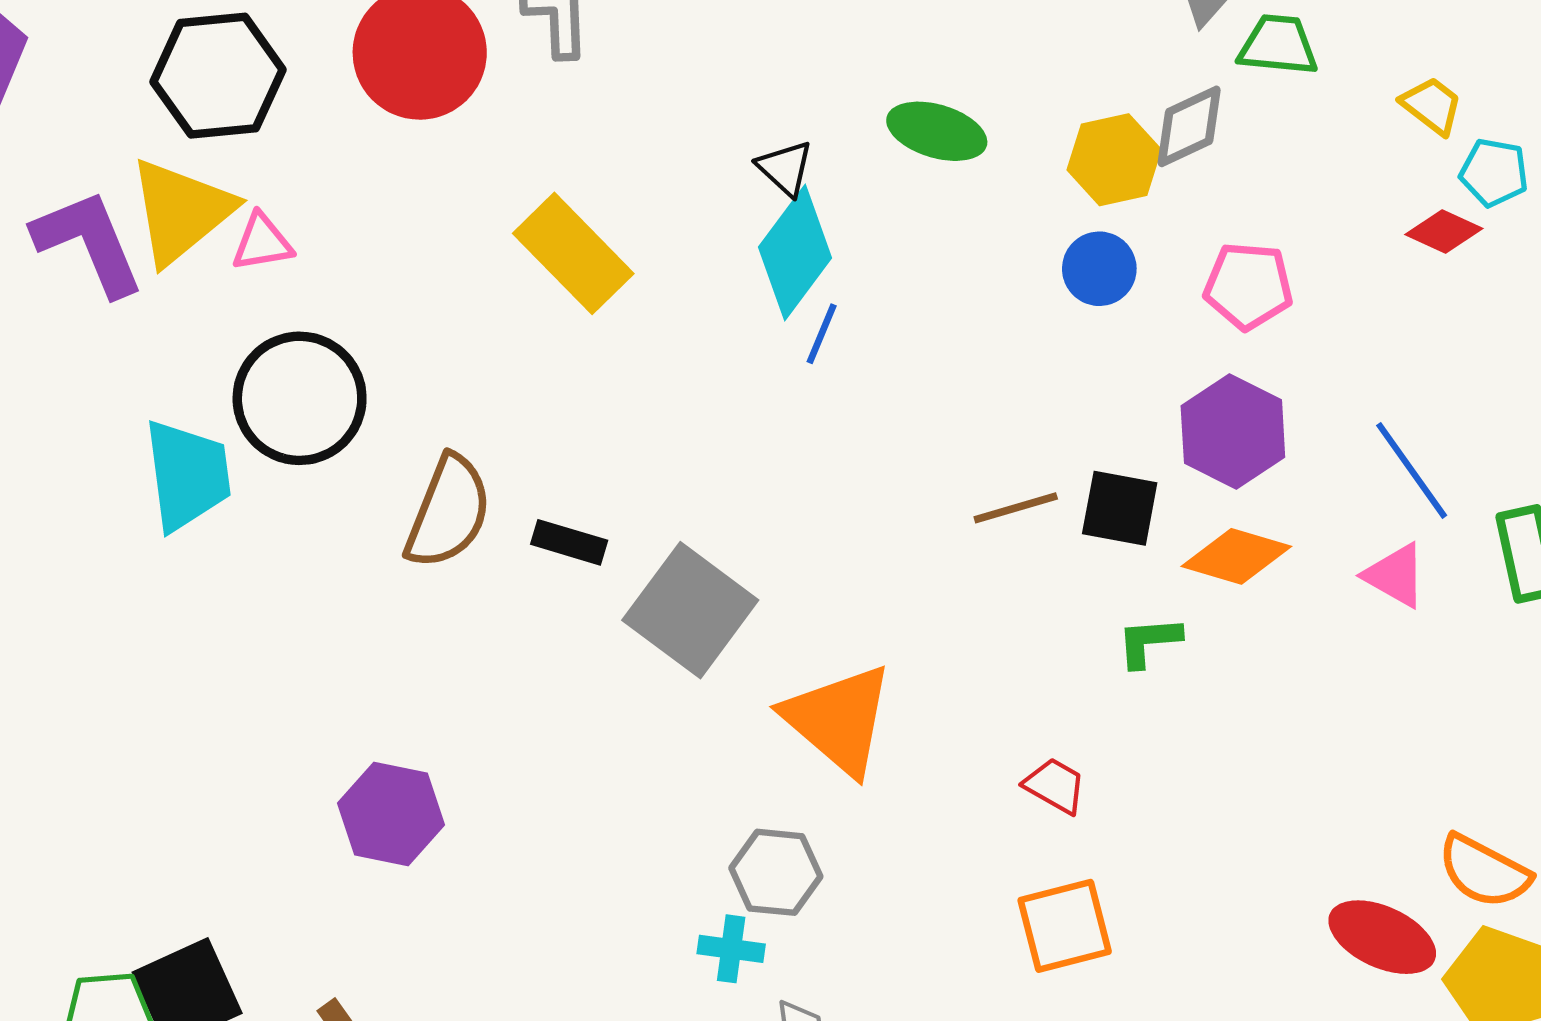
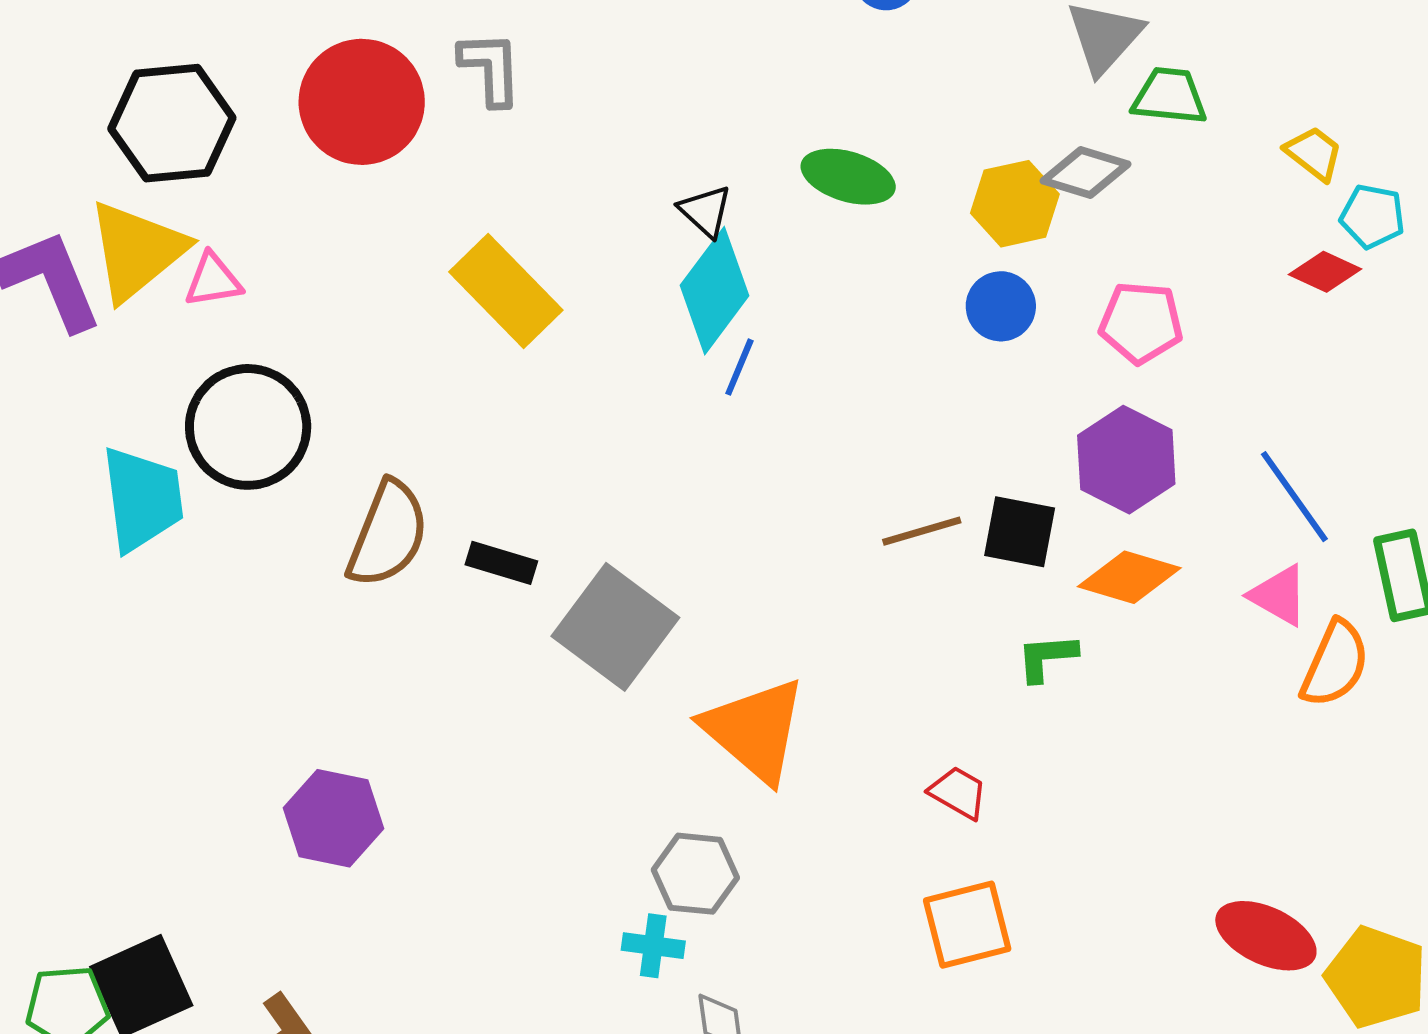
gray diamond: (1189, 126) -> (1086, 172), turned 42
orange semicircle: (1484, 871) -> (1335, 664), moved, turned -94

